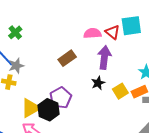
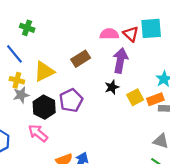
green cross: (15, 32) -> (27, 28), turned -32
gray star: (16, 66) -> (21, 95), moved
yellow triangle: (31, 108) -> (44, 71), moved
black hexagon: (48, 110) -> (44, 107), moved

